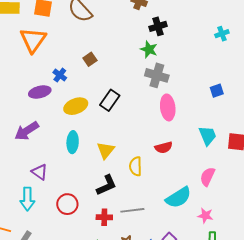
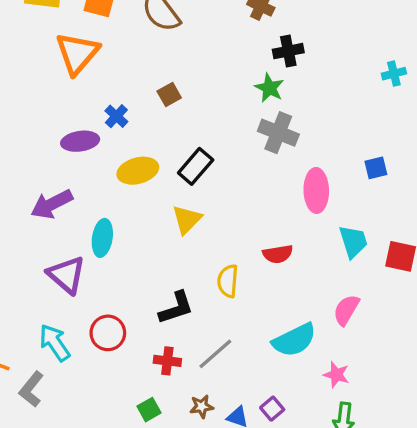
pink ellipse: (168, 107) -> (316, 190), moved
cyan ellipse: (73, 142) -> (102, 238), moved
yellow triangle: (106, 150) -> (187, 219), moved
purple triangle: (39, 172) -> (67, 275), size x1.4
cyan arrow: (27, 199) -> (55, 343), moved, turned 140
gray line: (132, 210) -> (215, 354), turned -40

